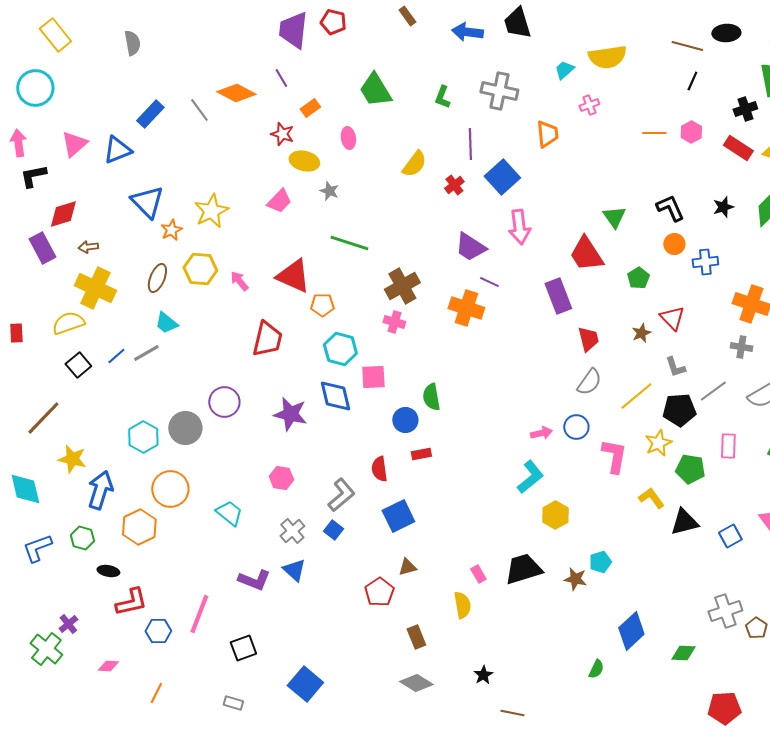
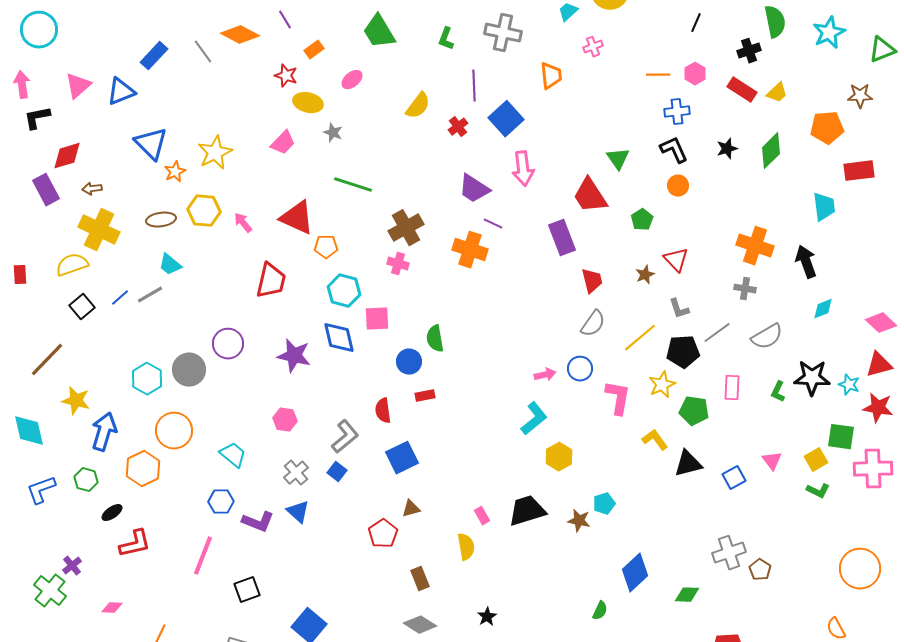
pink ellipse: (348, 138) -> (352, 80), turned 60
blue cross: (705, 262) -> (677, 112), moved
brown ellipse: (157, 278) -> (161, 220), turned 60
black ellipse: (108, 571) -> (112, 513), turned -45
blue hexagon: (158, 631) -> (221, 502), moved

